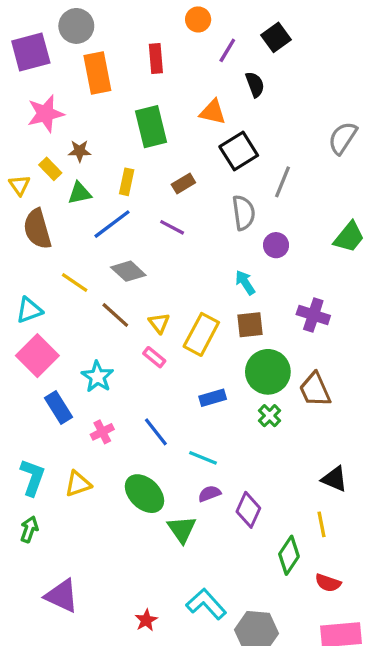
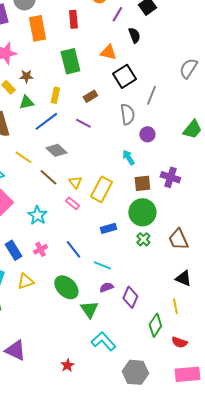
brown square: (250, 325) -> (142, 183), moved
brown trapezoid: (315, 390) -> (178, 239), moved
blue rectangle: (58, 408) -> (13, 250), moved
cyan L-shape: (206, 604) -> (103, 341), moved

